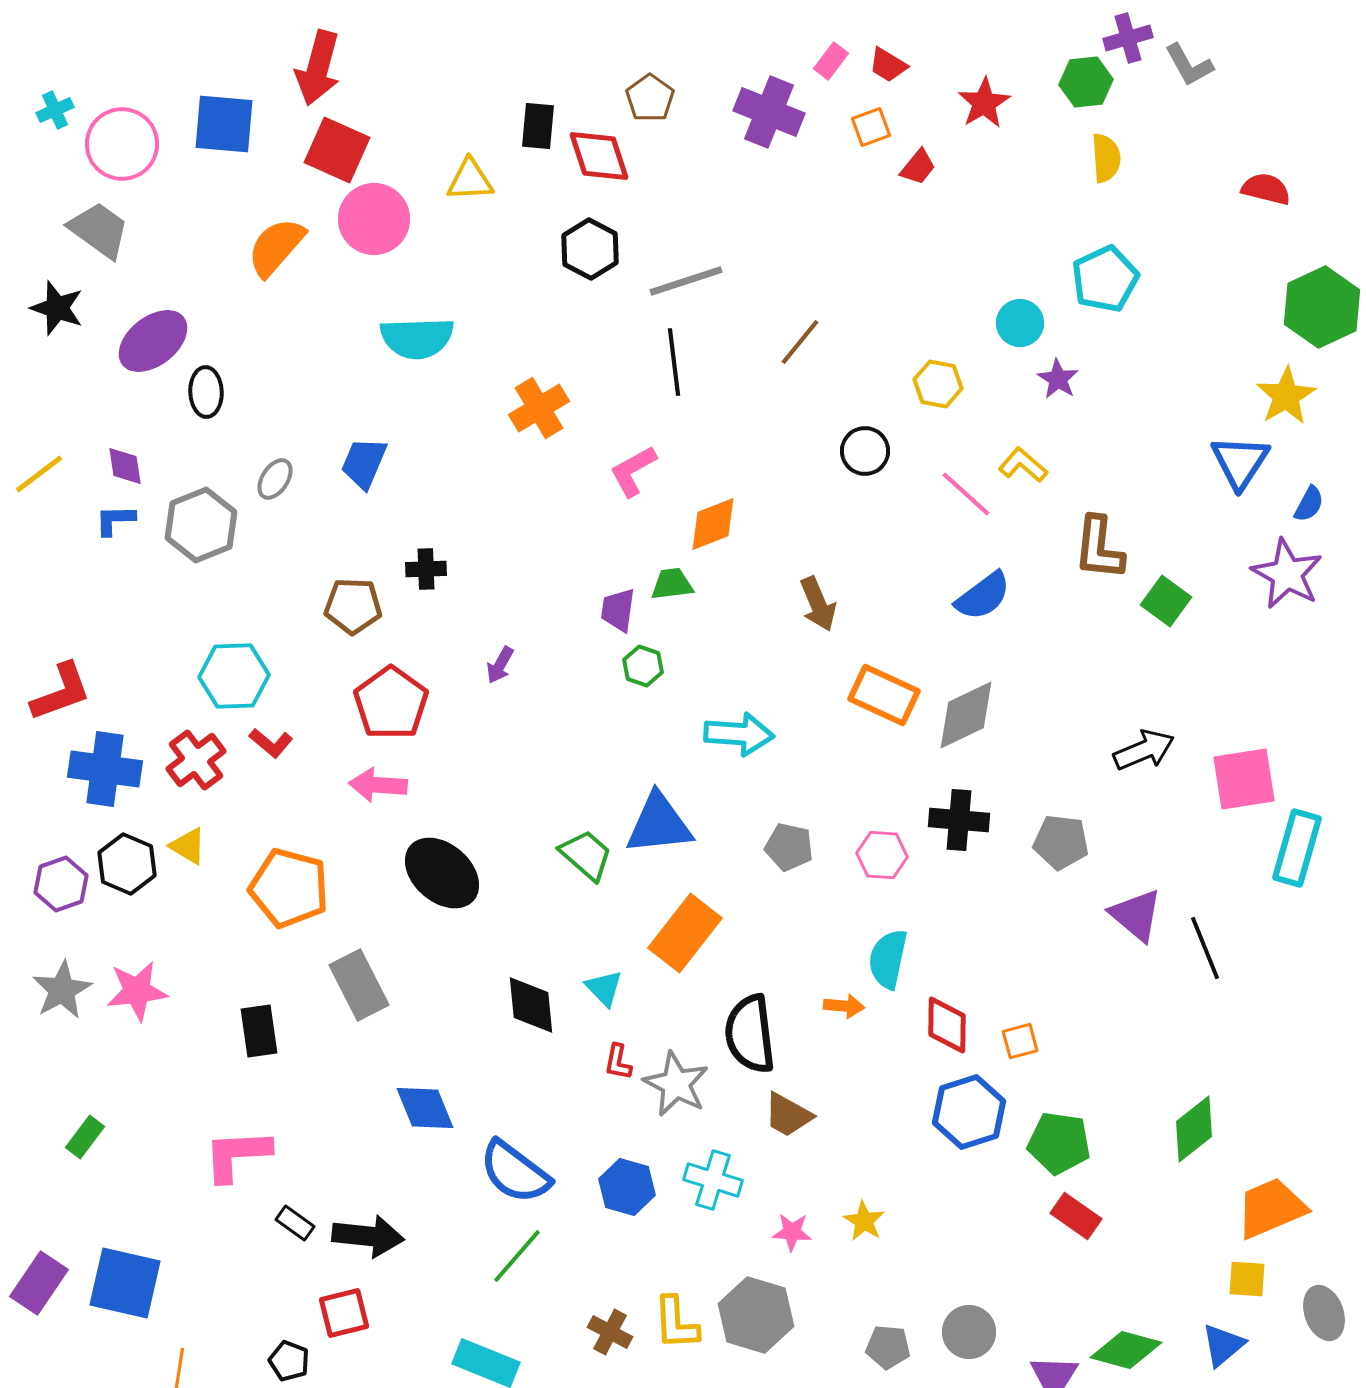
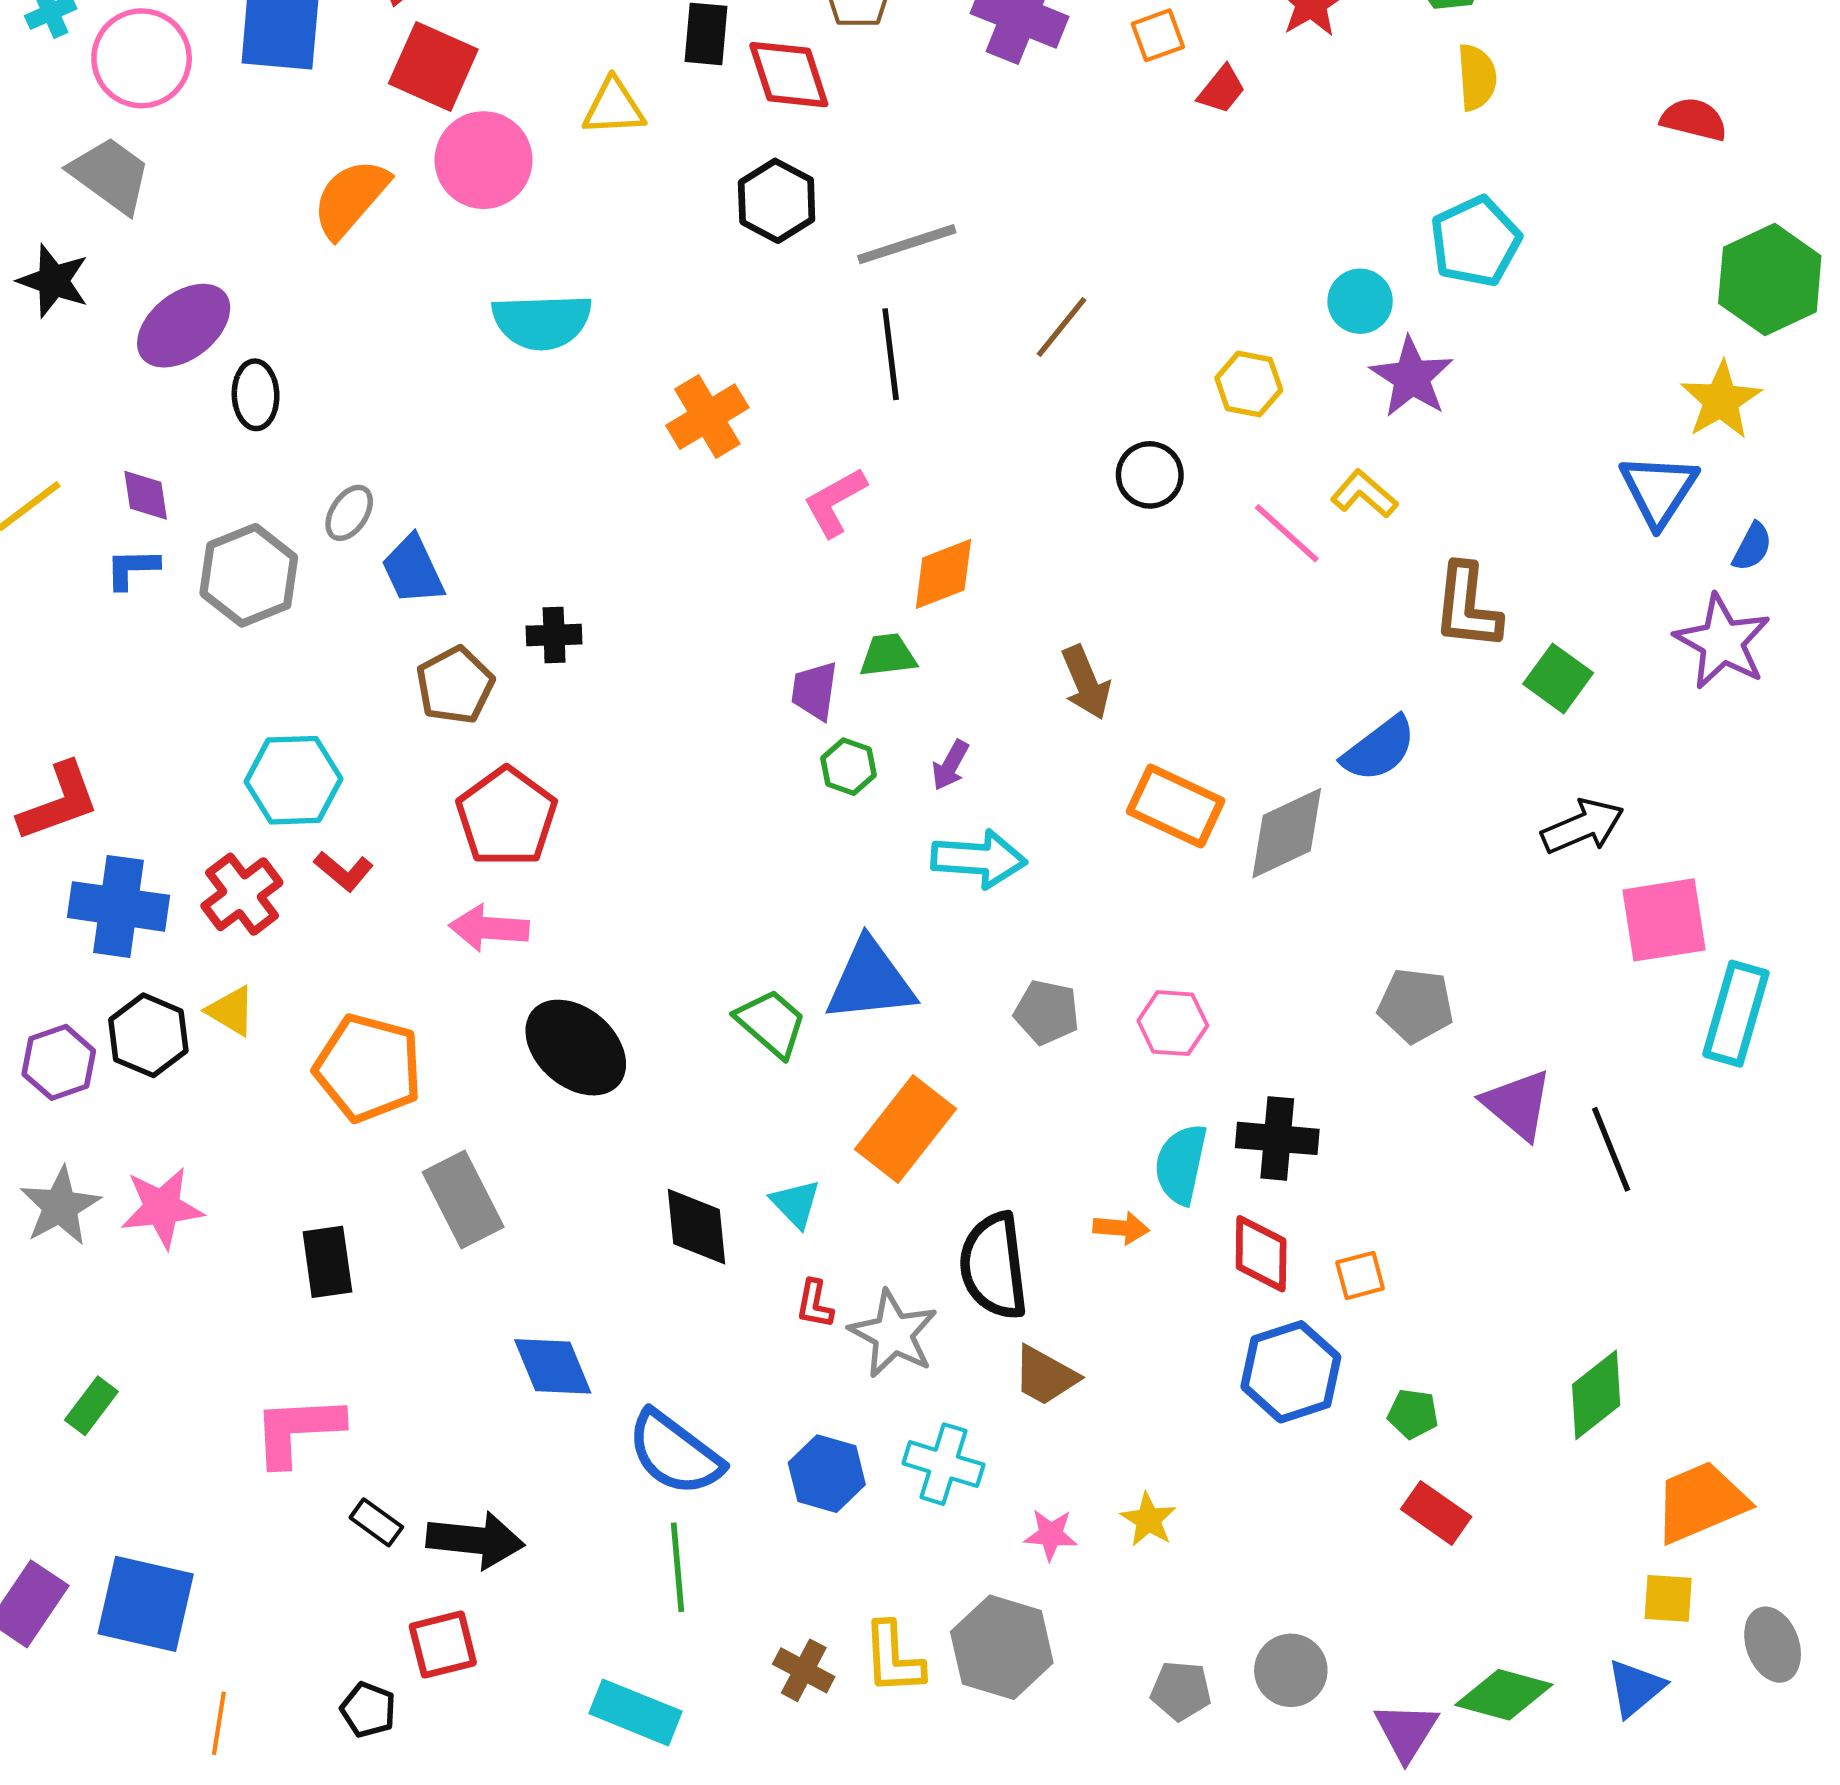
purple star: (1058, 379) -> (1412, 377), size x1.5
blue trapezoid: (364, 463) -> (413, 570), moved, turned -48
blue semicircle: (983, 596) -> (1379, 749), moved
brown pentagon: (353, 606) -> (455, 685), turned -30
purple arrow: (500, 665) -> (950, 765), moved
black arrow: (1144, 750) -> (1583, 826), moved
black cross: (959, 820) -> (1277, 1138), moved
green pentagon: (1059, 1143) -> (1413, 1414), size x0.6
green line: (517, 1256) -> (678, 1567), turned -46

